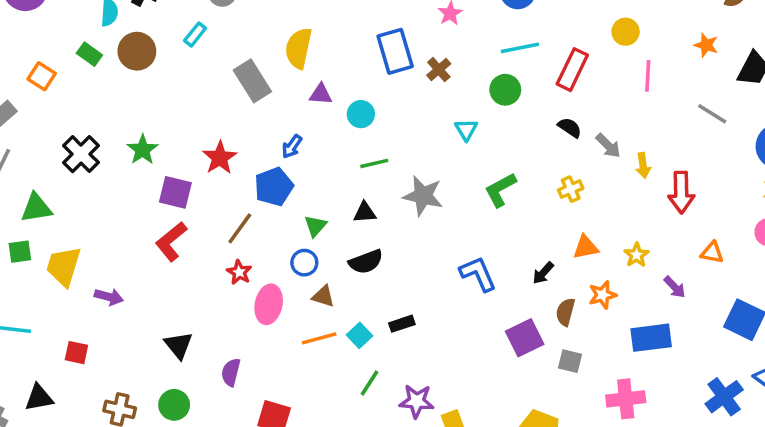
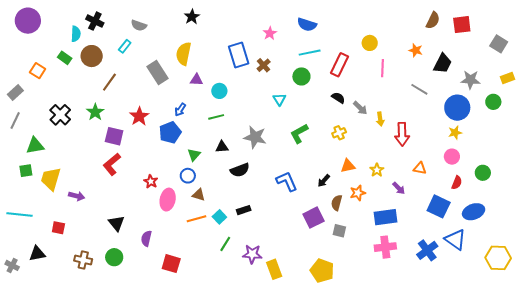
green line: (374, 163) -> (216, 117), moved
brown line: (240, 228) -> (109, 82), moved
black semicircle: (366, 262) -> (240, 170), moved
pink cross: (626, 399) -> (385, 247), moved

